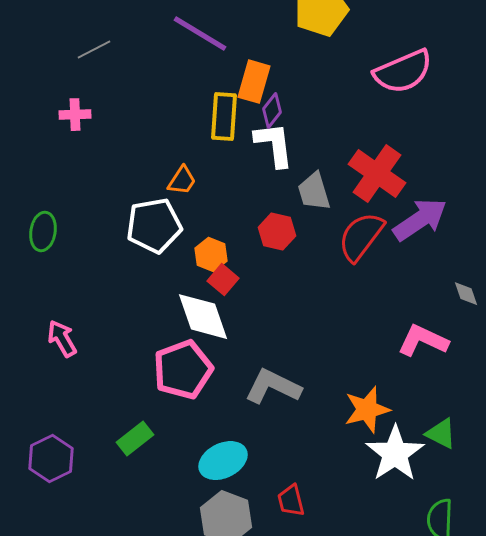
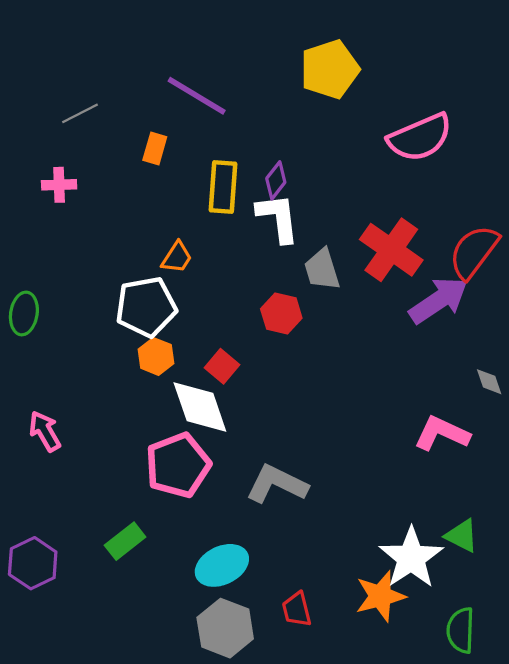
orange rectangle: (254, 82) -> (155, 148), moved, size x0.7
red semicircle: (361, 237) -> (474, 252), moved
orange hexagon: (211, 255) -> (156, 356), moved
orange star: (367, 410) -> (380, 596), moved

